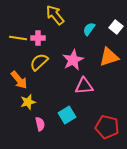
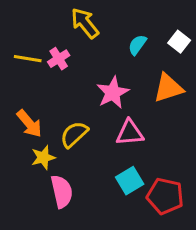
pink cross: (38, 38) -> (59, 59), turned -32
yellow semicircle: (39, 62) -> (74, 134), moved
cyan square: (67, 115) -> (130, 181), moved
pink semicircle: (40, 124) -> (62, 191), size x1.5

